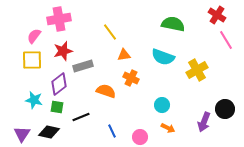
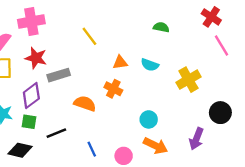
green semicircle: (173, 24) -> (161, 27), size x0.6
red star: (63, 51) -> (36, 58), turned 30
orange triangle: (124, 55) -> (120, 63), moved
cyan semicircle: (163, 57) -> (150, 65), size x0.7
black circle: (225, 109) -> (220, 113), moved
orange arrow: (168, 128) -> (155, 146), size x1.5

